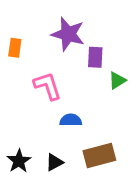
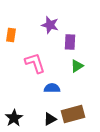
purple star: (68, 34) -> (50, 25), size x0.7
green triangle: (117, 80) -> (77, 66), moved
black triangle: (54, 162) -> (50, 119), moved

